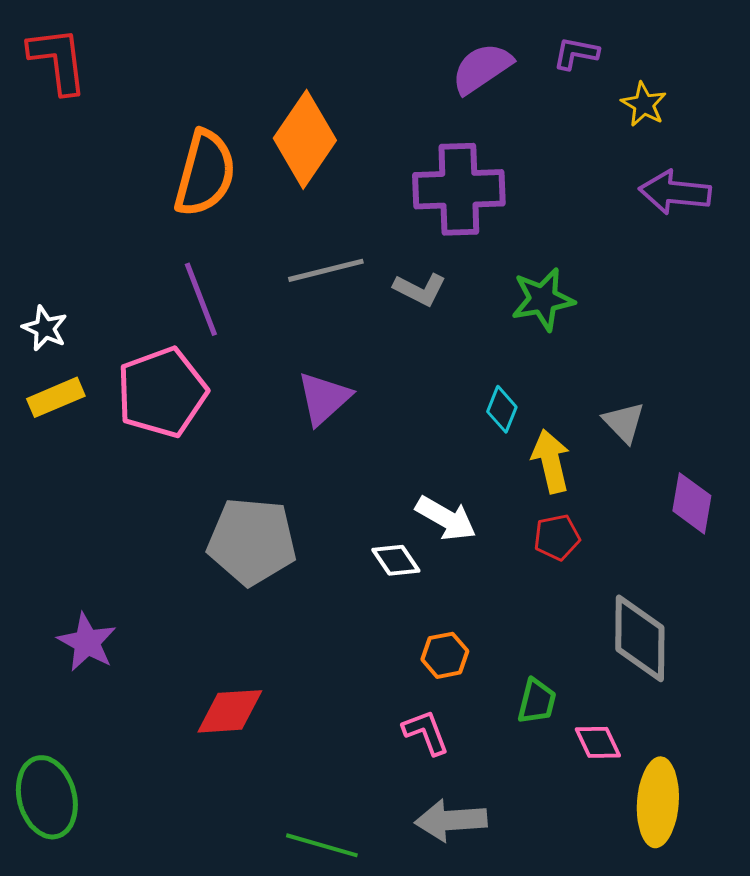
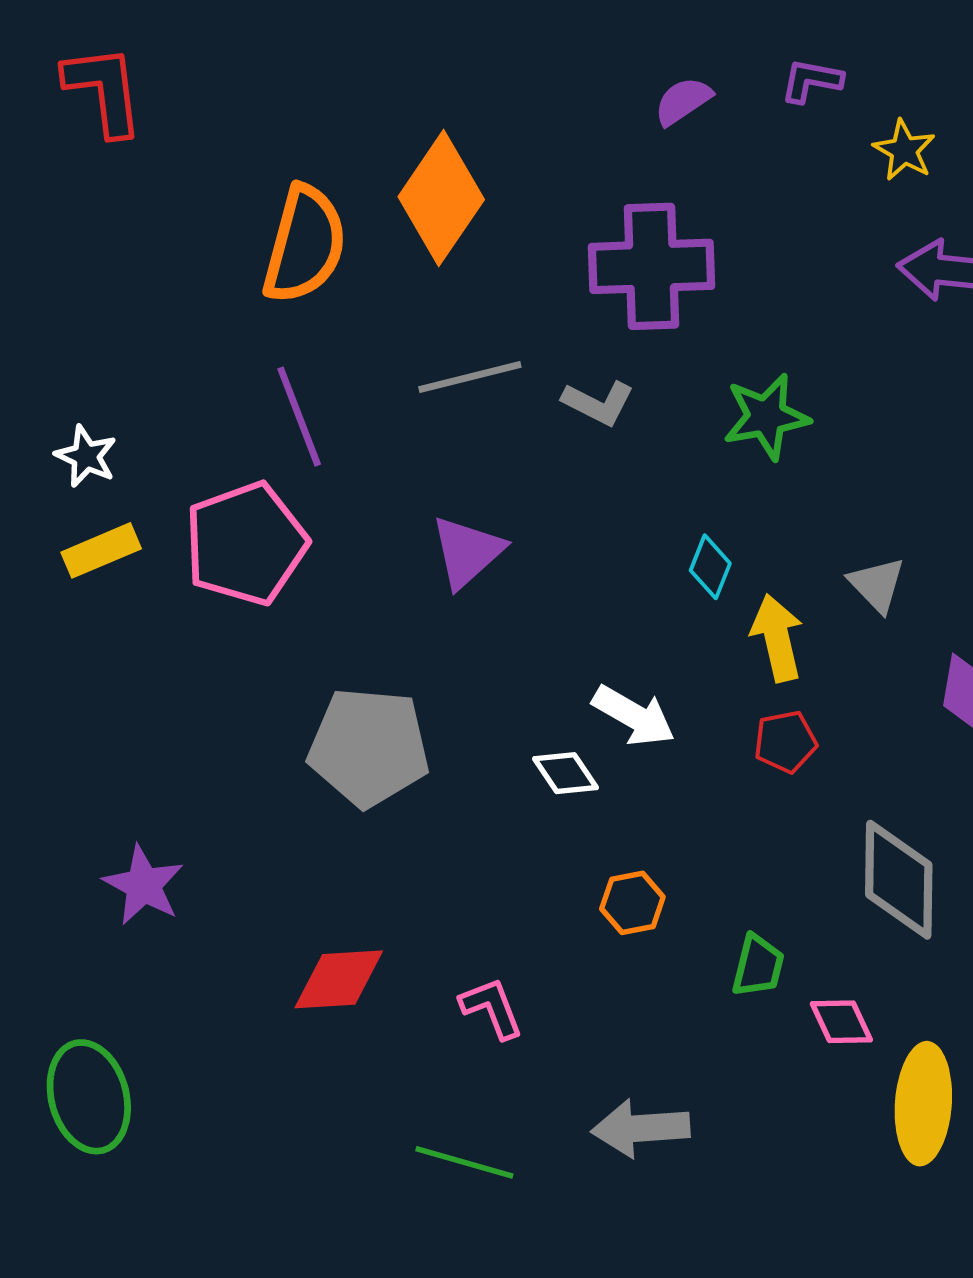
purple semicircle: (482, 68) -> (683, 101), size x0.7
pink L-shape: (426, 732) -> (492, 1008), moved

